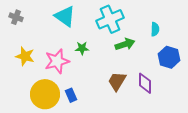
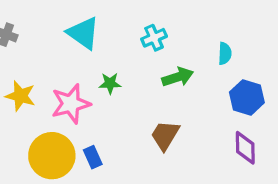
cyan cross: (110, 19) -> (154, 38), size x0.6
purple diamond: (145, 83) -> (245, 148), moved

